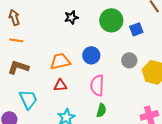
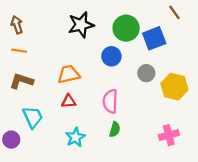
black star: (71, 17) -> (81, 25), size x1.6
blue square: (136, 29) -> (154, 38), size x1.5
blue circle: (91, 55) -> (111, 56), moved

